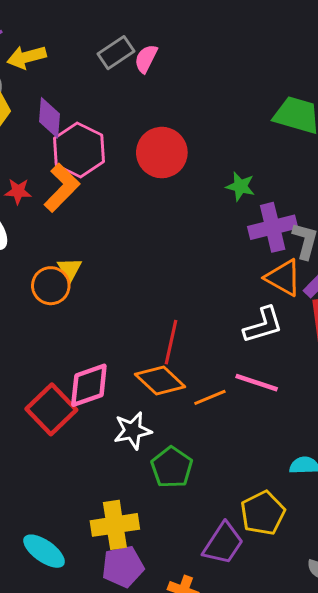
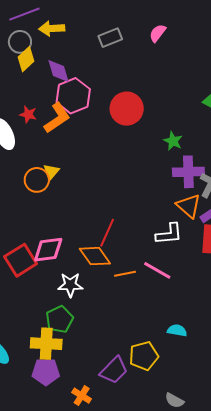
pink semicircle: (146, 59) -> (158, 33), moved
purple diamond: (50, 118) -> (59, 71), turned -32
green pentagon: (172, 467) -> (60, 319), moved

